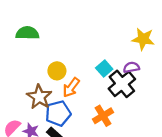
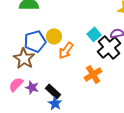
brown star: (39, 97) -> (24, 58), moved
blue pentagon: (58, 113) -> (35, 41), moved

